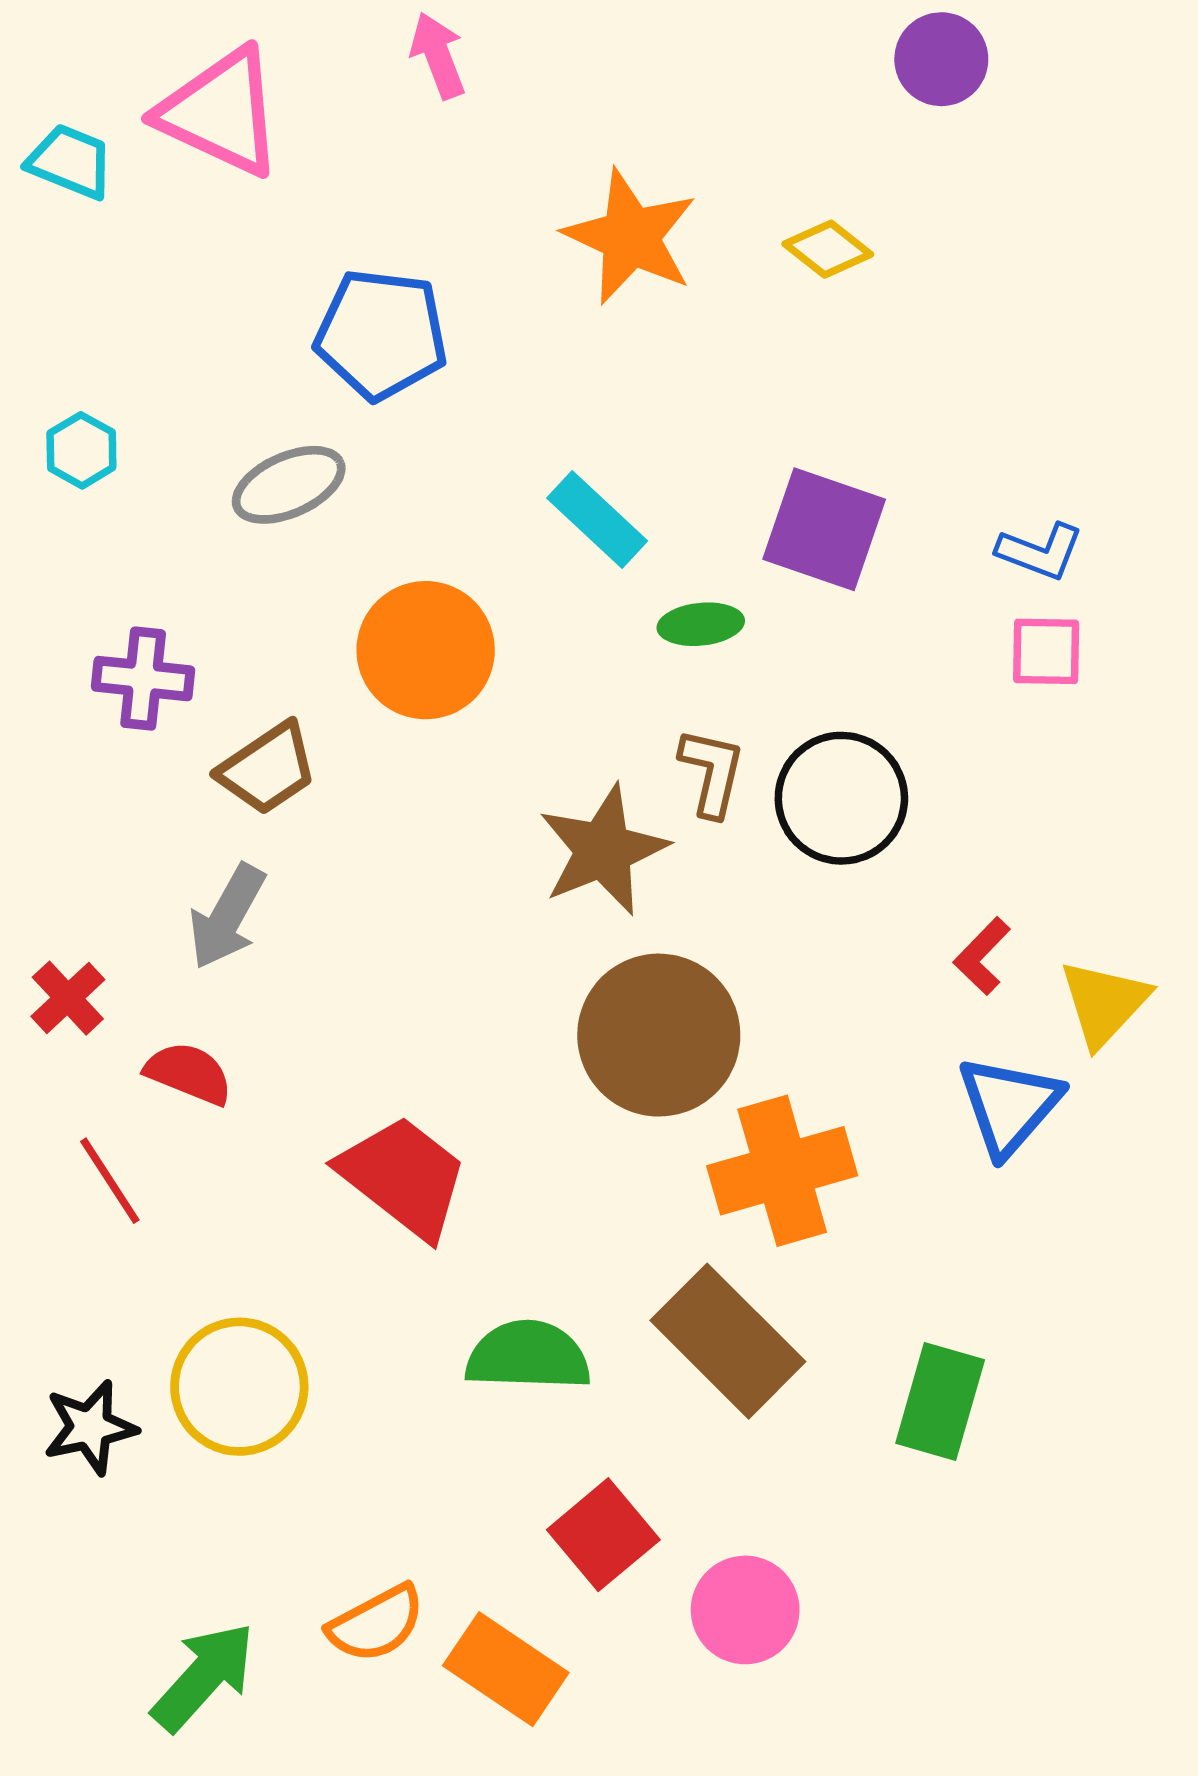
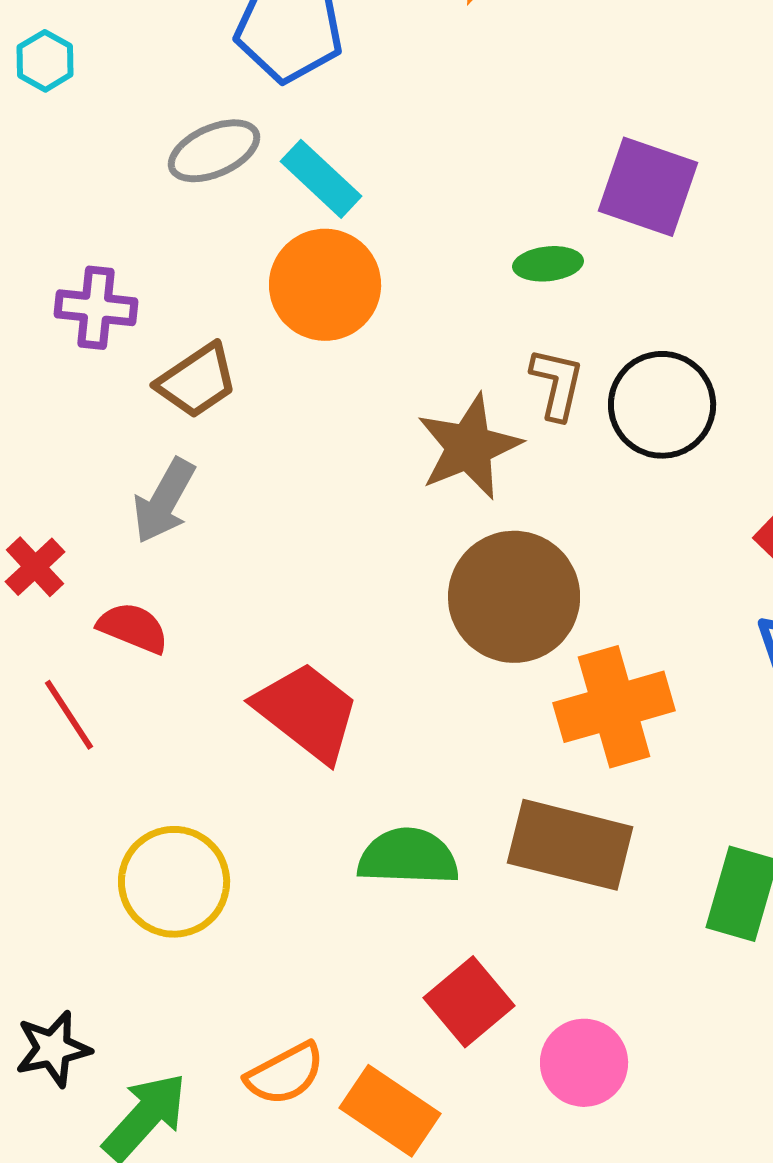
cyan hexagon: (81, 450) -> (45, 61), moved
cyan rectangle: (597, 519) -> (321, 179), moved
brown rectangle: (728, 1341) -> (570, 845), turned -31
black star: (90, 1427) -> (53, 1049), moved

